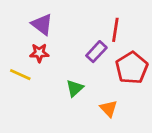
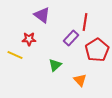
purple triangle: (42, 24) -> (42, 15), moved

